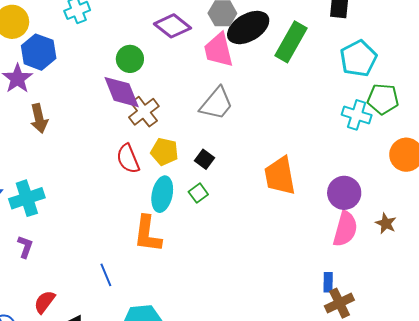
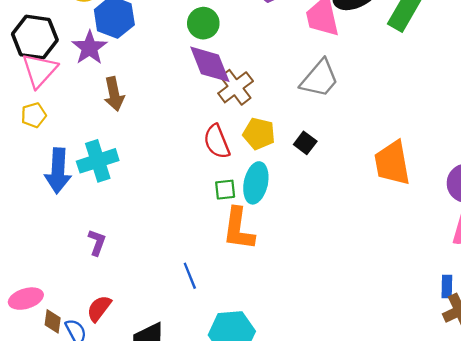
green circle: (130, 59) -> (203, 23), moved
green square: (198, 193) -> (225, 190), moved, turned 30
cyan cross: (27, 198) -> (98, 161), moved
red semicircle: (44, 302) -> (99, 308), moved

